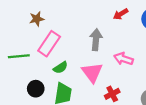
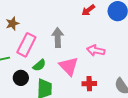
gray arrow: (96, 40) -> (58, 38), moved
black circle: (36, 89) -> (21, 78), moved
red cross: (112, 94) -> (89, 84), turned 32

